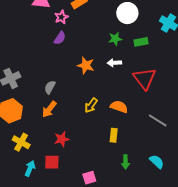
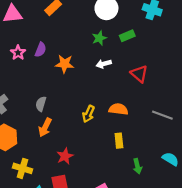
pink star: (61, 17) -> (18, 53), moved
orange star: (86, 65) -> (65, 64), moved
red triangle: (145, 79) -> (139, 74), size x0.7

